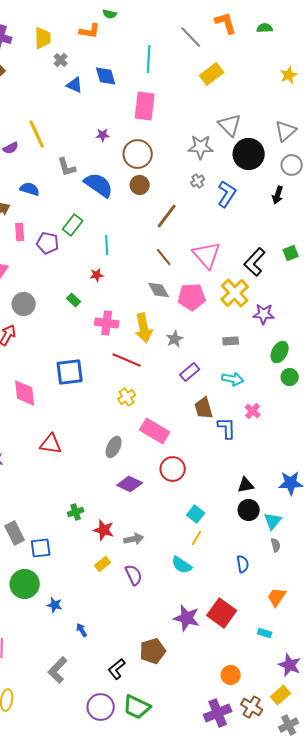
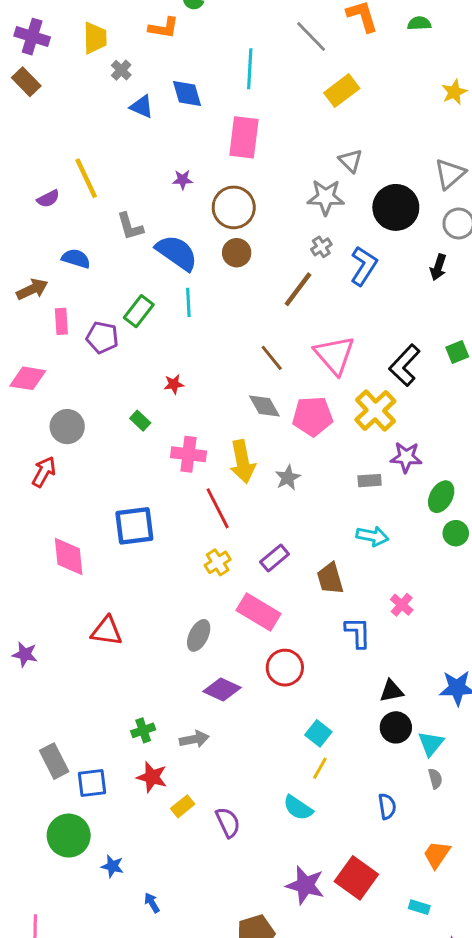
gray triangle: (230, 125) -> (351, 161), moved, size x0.7
brown line: (167, 216) -> (298, 289), moved
cyan line: (107, 245) -> (188, 302), moved
purple star: (264, 314) -> (406, 457), moved
red line: (127, 360) -> (218, 508), turned 40
purple rectangle: (190, 372) -> (275, 558), moved
pink cross: (253, 411) -> (402, 605), moved
blue L-shape: (227, 428) -> (358, 632), moved
red star: (104, 530) -> (152, 777), moved
gray arrow: (134, 539) -> (194, 739), moved

